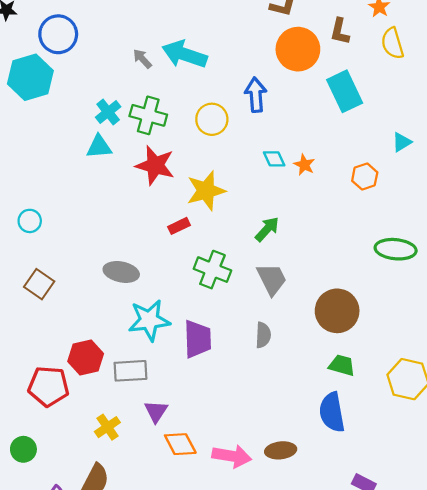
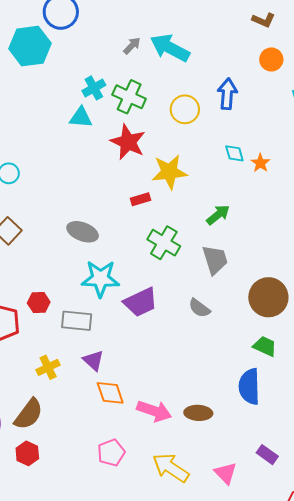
orange circle: (298, 49) -> (271, 59), size x0.6
gray arrow: (142, 59) -> (132, 46), turned 78
gray semicircle: (263, 335) -> (199, 308), turned 115
purple trapezoid: (198, 339) -> (141, 302), turned 57
red hexagon: (86, 358) -> (39, 303), size x0.7
purple triangle: (156, 411) -> (93, 360), turned -30

